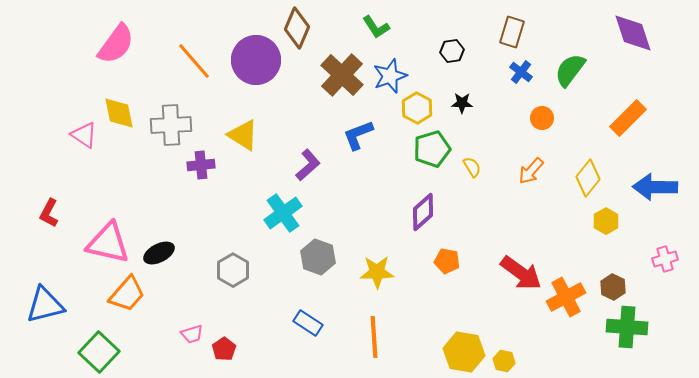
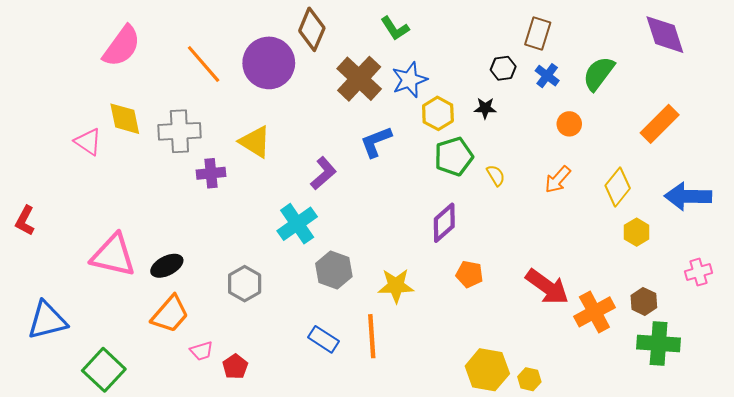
black hexagon: (452, 51) -> (503, 68), moved
red L-shape: (49, 213) -> (25, 221), moved
orange trapezoid: (127, 294) -> (170, 314), moved
orange line: (374, 337) -> (372, 336), moved

